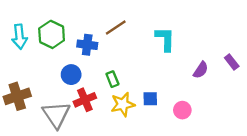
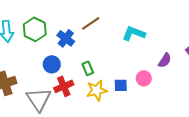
cyan L-shape: (165, 39) -> (134, 33), turned -70
blue cross: (87, 45) -> (66, 38), turned 30
pink circle: (182, 110) -> (144, 78), moved

